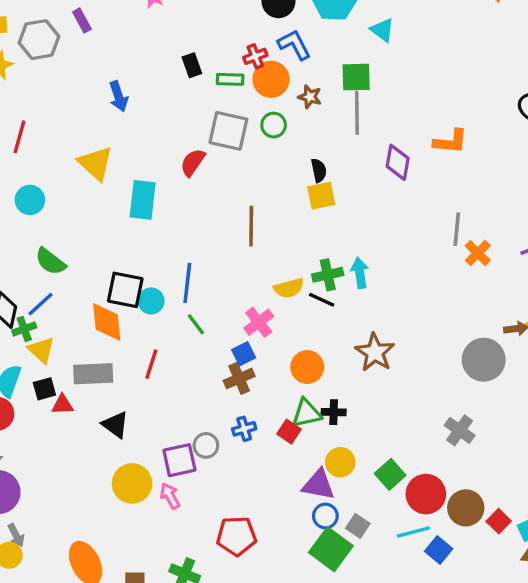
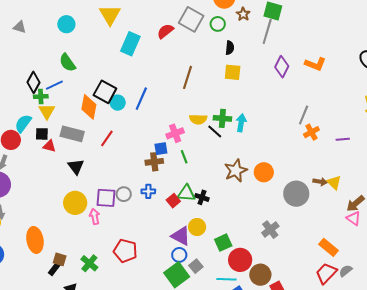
black semicircle: (319, 170) -> (230, 48), moved
green line: (196, 324) -> (184, 157), moved
orange circle: (307, 367) -> (264, 172), moved

